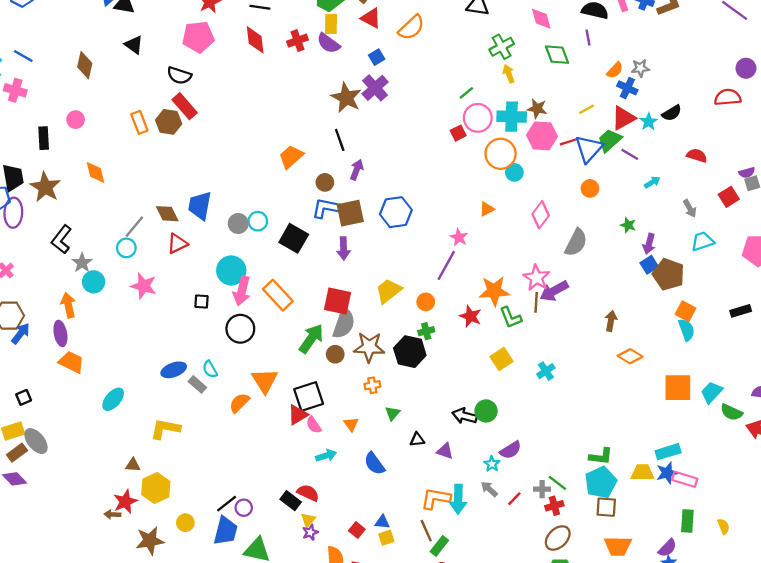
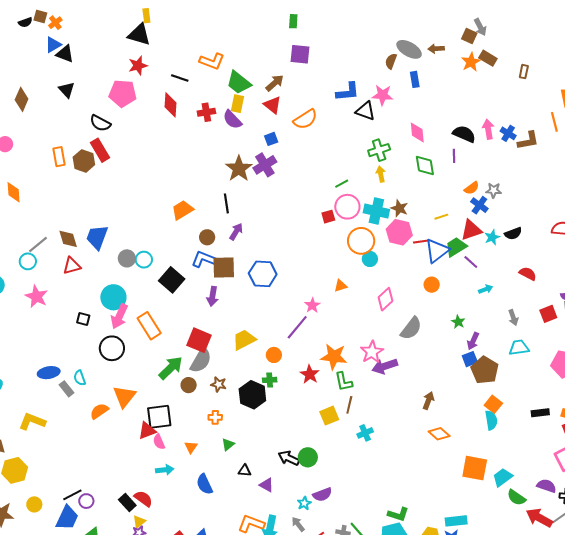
brown line: (536, 302) -> (349, 405), moved
brown star: (369, 347) -> (219, 384), size x0.6

